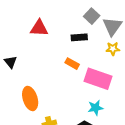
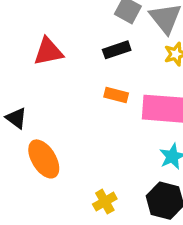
orange ellipse: (30, 99) -> (44, 159), moved

